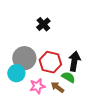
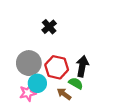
cyan circle: (16, 73) -> (37, 83), moved
pink star: (37, 86) -> (28, 93), moved

